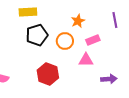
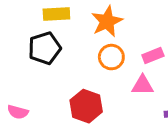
orange star: (78, 21) -> (107, 21), moved, size x1.5
black pentagon: (37, 35) -> (45, 48), moved

